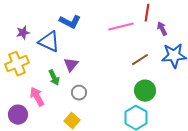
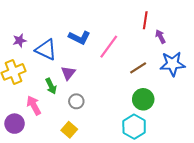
blue L-shape: (70, 22) -> (79, 37), moved
pink line: (121, 27) -> (109, 47), moved, turned -40

